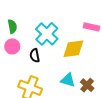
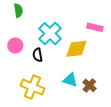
green semicircle: (12, 26) -> (18, 10), moved

